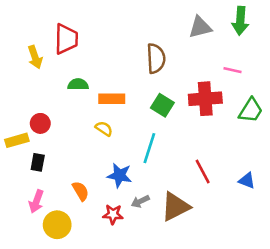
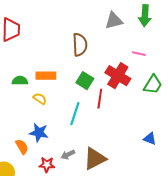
green semicircle: (78, 84) -> (20, 81), moved
red cross: (205, 99) -> (118, 76), turned 35
red line: (203, 171) -> (100, 99), moved, turned 36
blue star: (120, 175) -> (39, 133), moved

